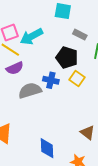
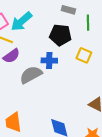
yellow square: (77, 79) -> (84, 55), moved

